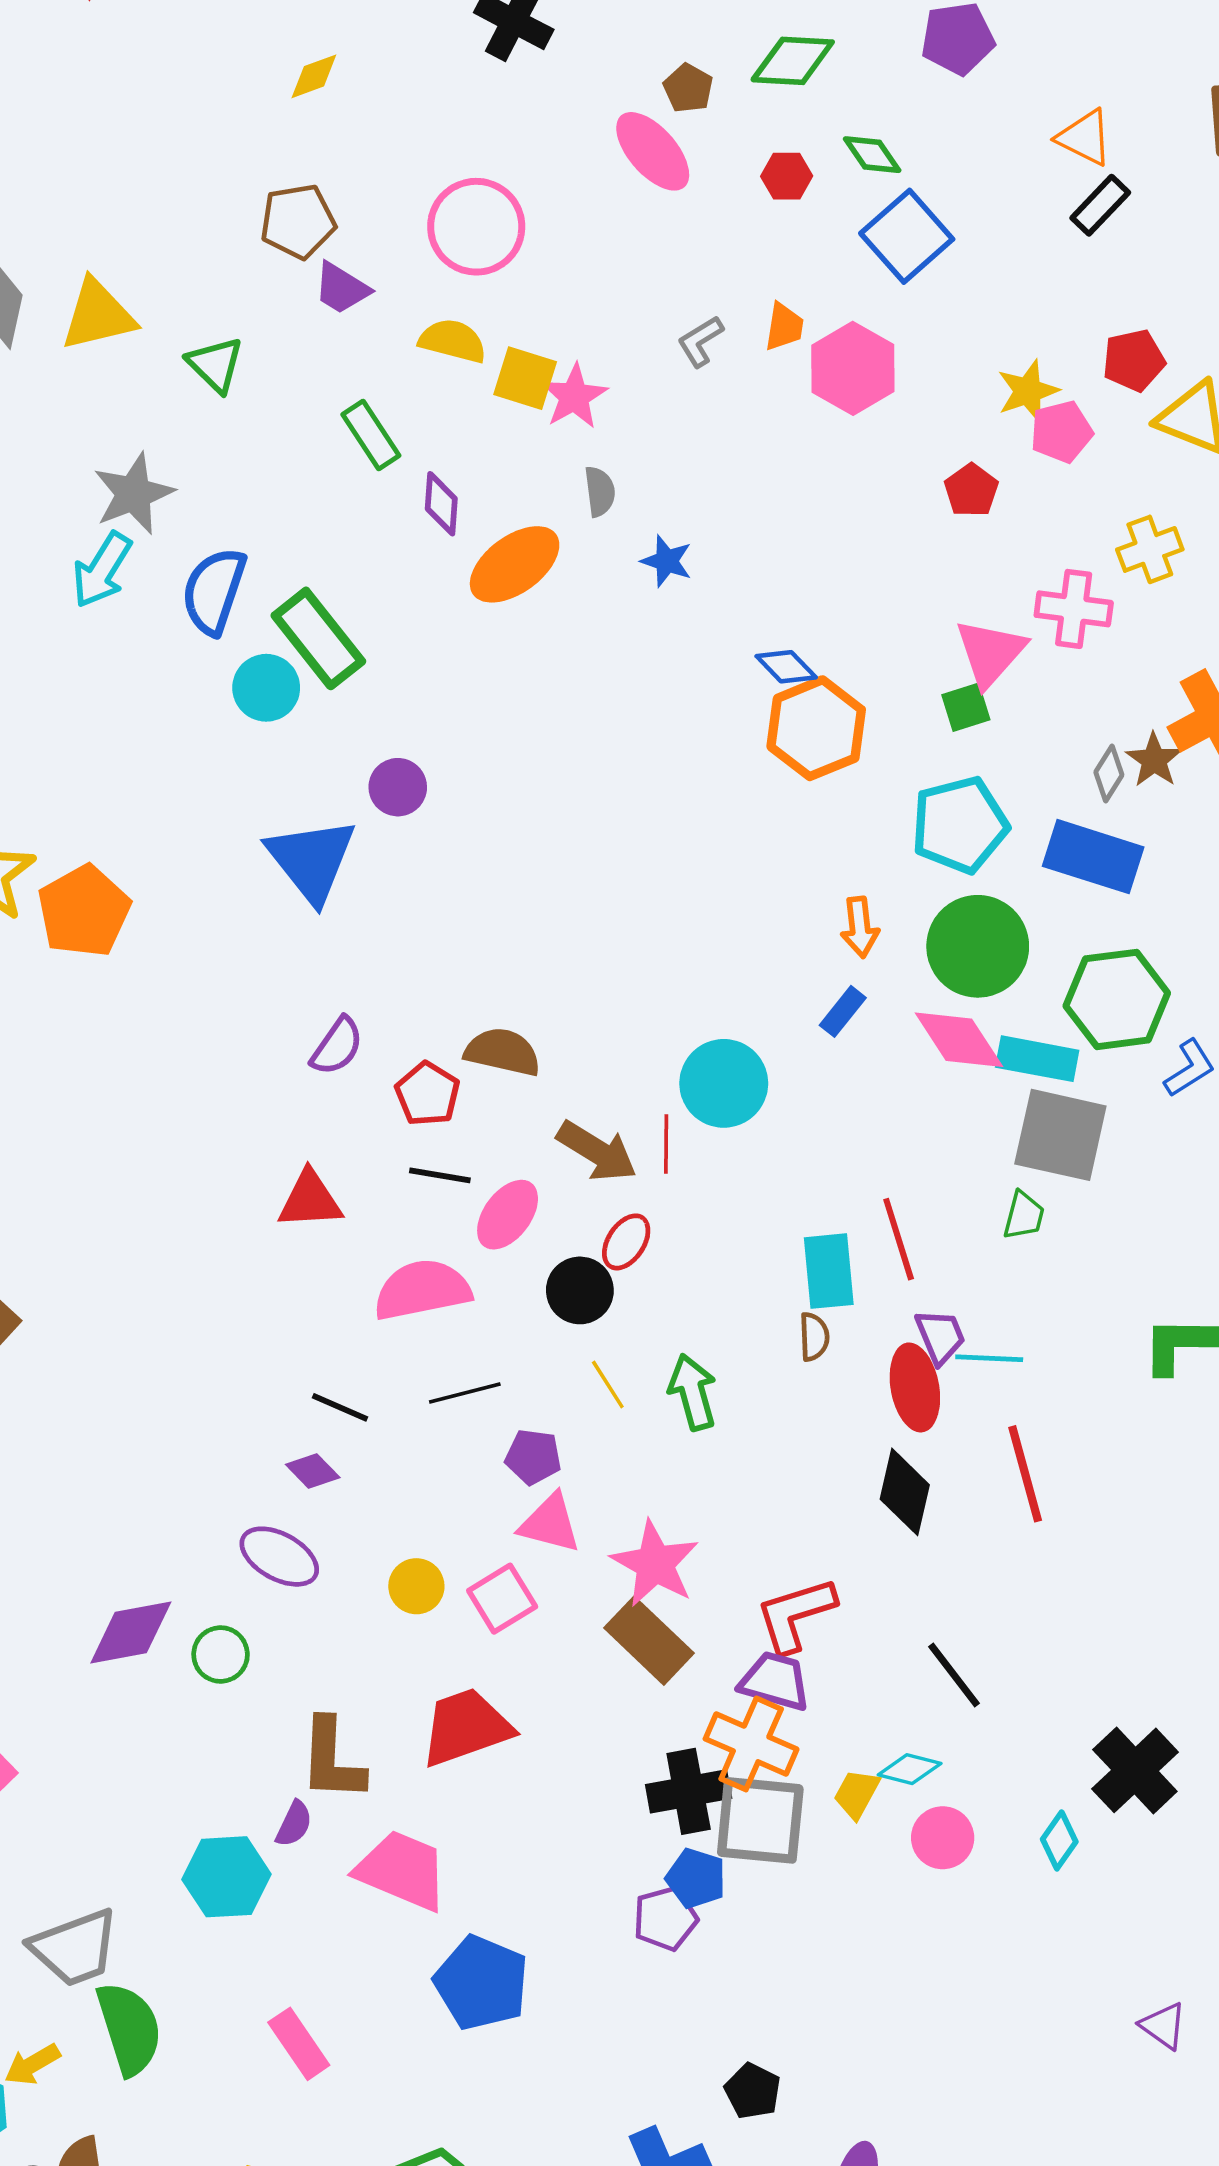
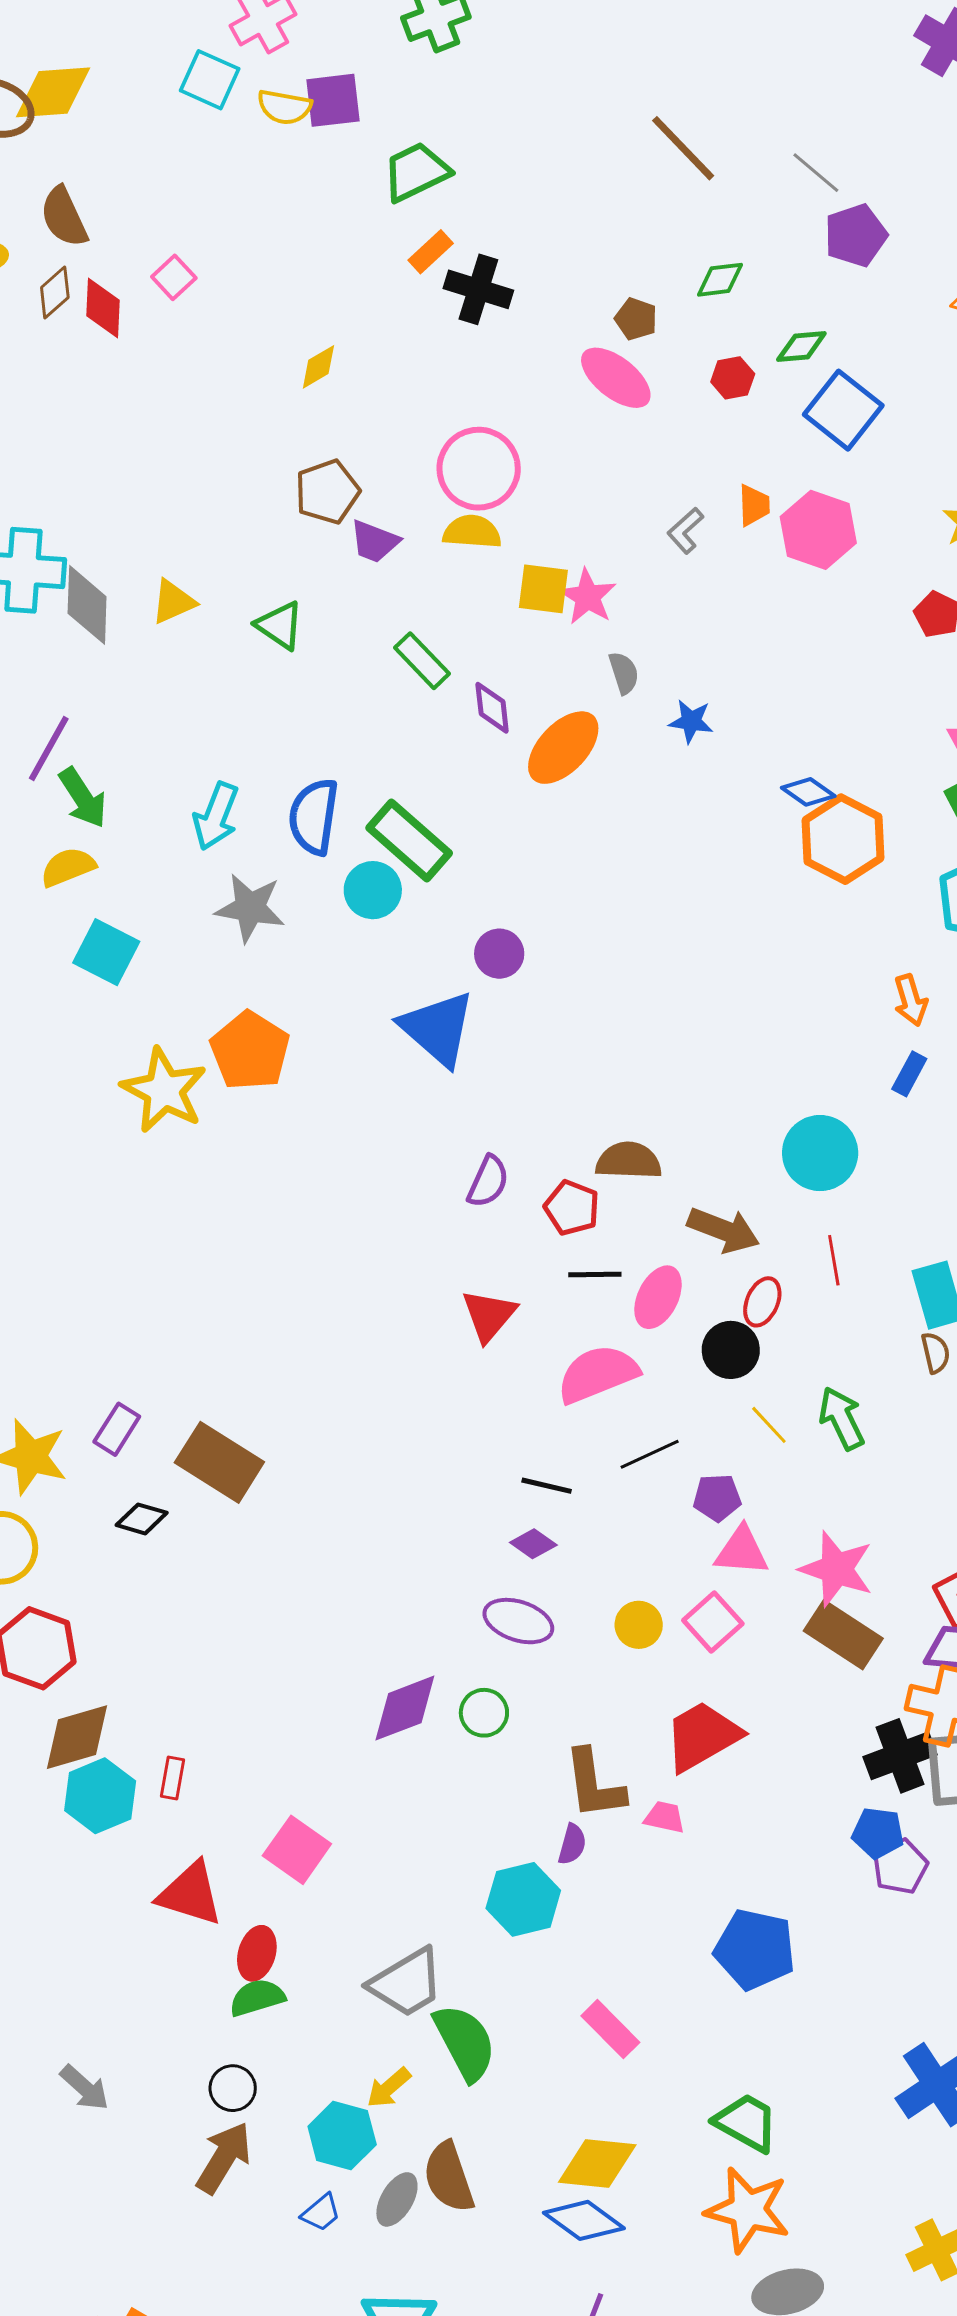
green diamond: (793, 61) -> (720, 280), size x0.7
green diamond: (872, 155) -> (801, 347), turned -50
yellow triangle: (98, 315) -> (173, 602), size x0.7
yellow semicircle: (453, 341) -> (472, 532), moved
gray star: (134, 494) -> (250, 908), moved, turned -30
orange pentagon: (84, 911) -> (250, 1051), moved
red line: (666, 1144) -> (834, 1260), moved
red triangle: (310, 1200) -> (489, 1315), turned -36
pink trapezoid: (402, 1870) -> (665, 1817), moved, size x0.5
blue pentagon: (696, 1878) -> (878, 1833), moved

